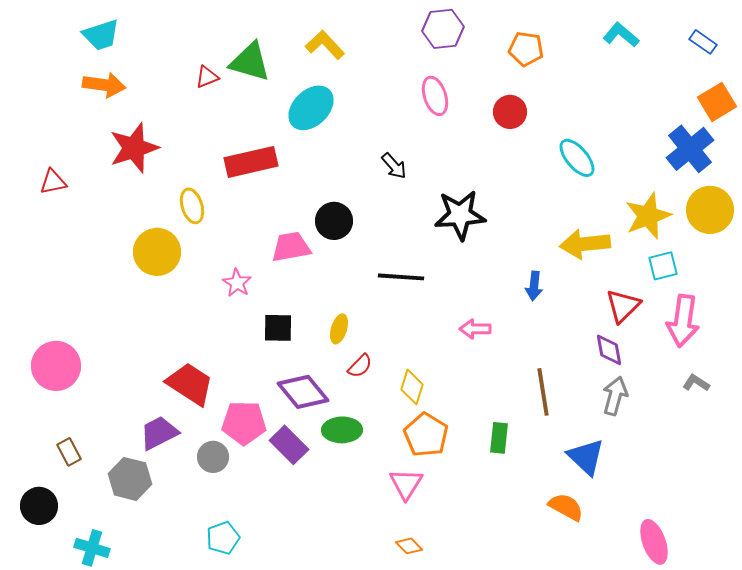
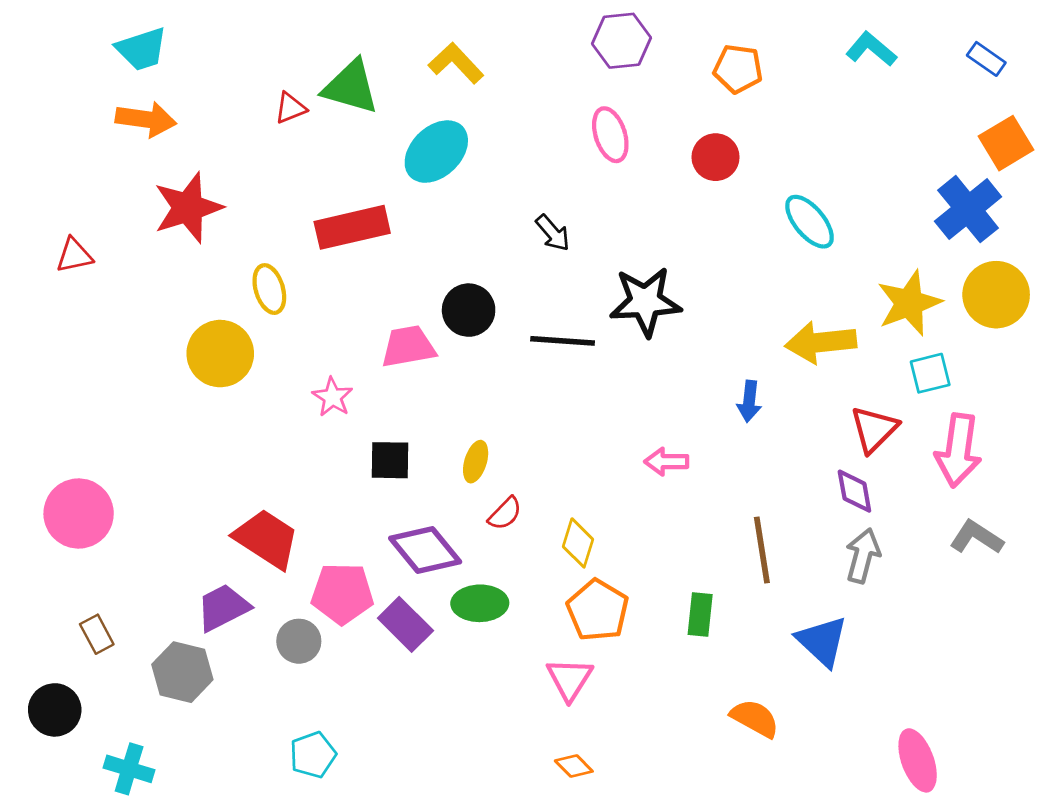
black line: (401, 277) -> (563, 341), moved
gray L-shape: (696, 383) -> (976, 537), size x1.4
orange semicircle: (566, 507) -> (755, 718), moved

